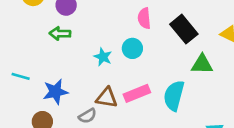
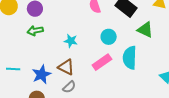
cyan circle: (132, 48) -> (109, 37), moved
green triangle: (202, 64) -> (145, 30), turned 36
brown triangle: (107, 98) -> (66, 67), moved, turned 30

